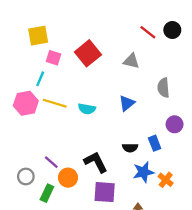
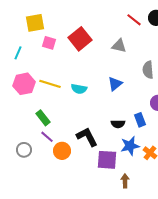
cyan line: (40, 79) -> (18, 53), moved
purple square: (105, 192) -> (107, 160), moved
green rectangle: (47, 193) -> (43, 118), moved, turned -63

